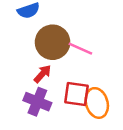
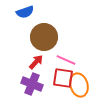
pink line: (80, 49) -> (66, 60), moved

